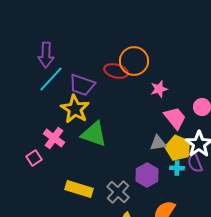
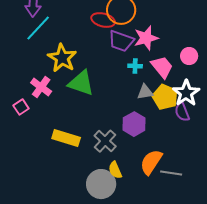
purple trapezoid: (82, 85) -> (121, 41), moved
pink star: (159, 89) -> (146, 38), size x1.4
cyan cross: (177, 168) -> (135, 66), moved

